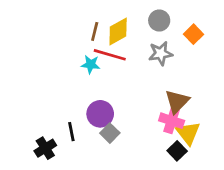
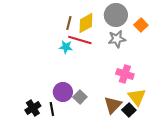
gray circle: (159, 21) -> (116, 15), size x1.5
brown triangle: (177, 101) -> (113, 105), moved
purple circle: (100, 114) -> (63, 92), moved
pink cross: (172, 121) -> (125, 74), moved
black line: (71, 132) -> (52, 109), moved

